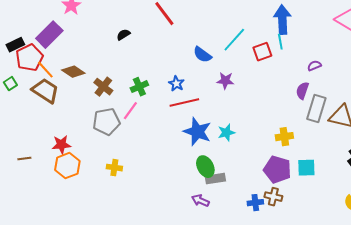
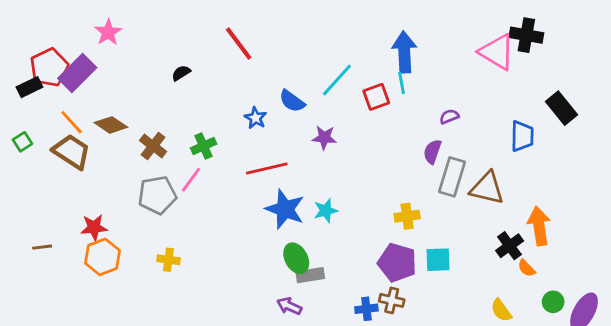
red pentagon: (29, 58) -> (49, 67), moved
blue star: (176, 84) -> (255, 118), moved

